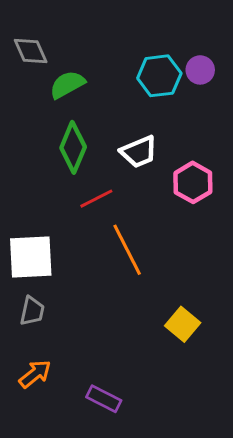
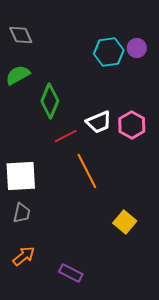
green semicircle: (67, 85) -> (18, 75), moved
white trapezoid: (139, 152) -> (99, 122), moved

